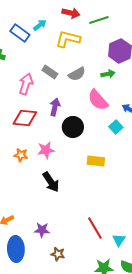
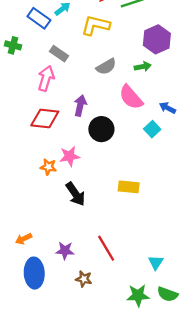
gray rectangle: (50, 72) -> (59, 54), moved
orange star: (21, 155) -> (48, 167), moved
yellow rectangle: (96, 161) -> (129, 187), moved
red line: (95, 228) -> (106, 248), moved

